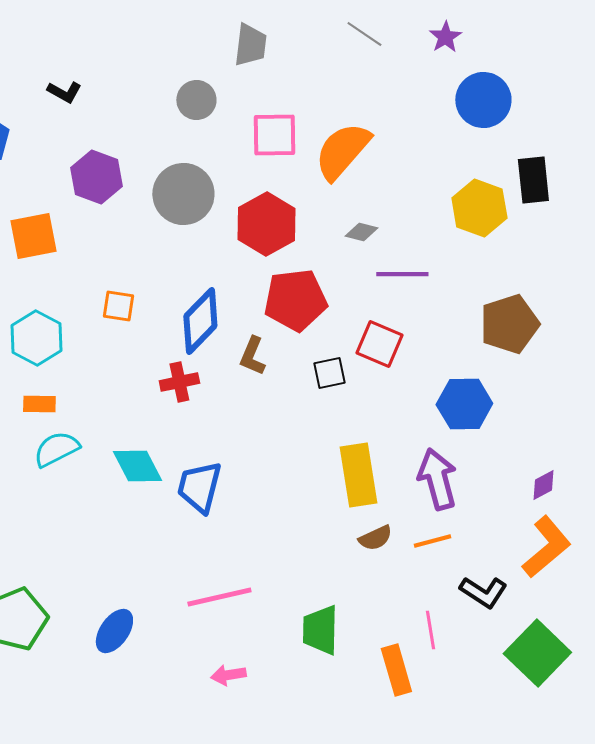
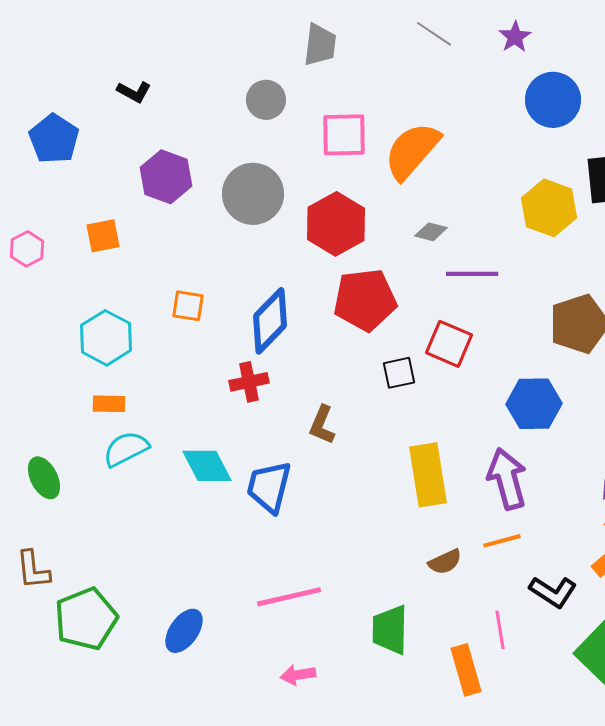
orange square: (33, 236) -> (103, 236), size x0.7
brown L-shape: (252, 356) -> (322, 425), moved
brown semicircle: (375, 538) -> (445, 562), moved

